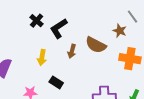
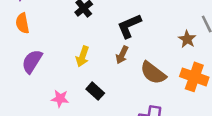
black L-shape: (59, 28) -> (129, 26), moved
brown semicircle: (96, 45) -> (153, 73), moved

